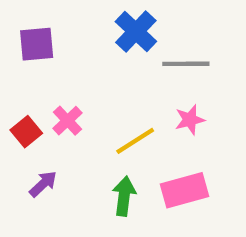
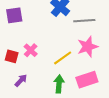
pink star: (190, 120) -> (88, 47), size x1.5
red square: (26, 132) -> (12, 56), turned -32

